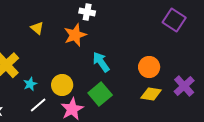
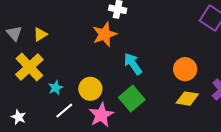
yellow triangle: (37, 28) -> (40, 34), moved, turned 48

